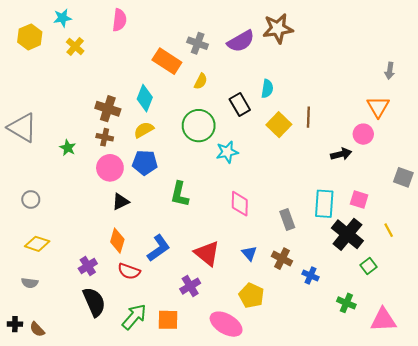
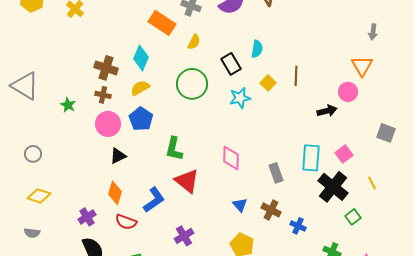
yellow square: (279, 125) -> (268, 83), size x0.7
cyan star: (227, 152) -> (240, 98), moved
blue pentagon: (145, 163) -> (141, 119), turned 30
pink square: (359, 199) -> (344, 154), turned 36
red triangle: (207, 253) -> (187, 181), moved

